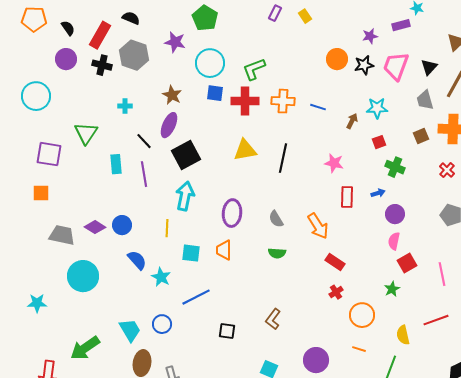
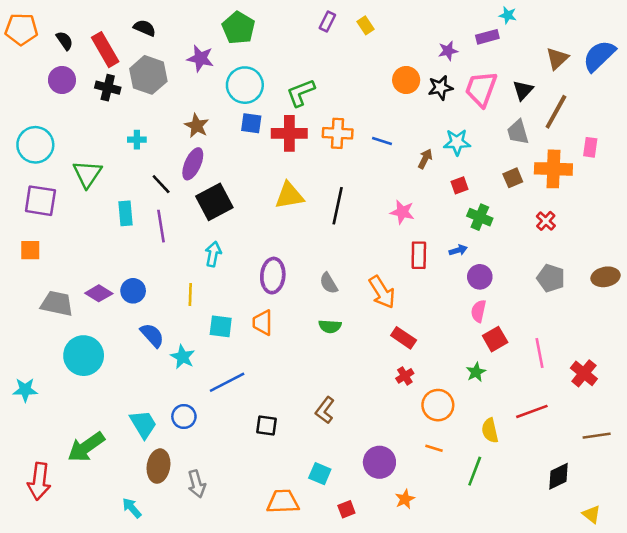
red rectangle: (100, 35) -> (105, 50), turned -60
cyan circle: (36, 96) -> (35, 145), moved
cyan arrow: (185, 196) -> (213, 254), size x0.7

